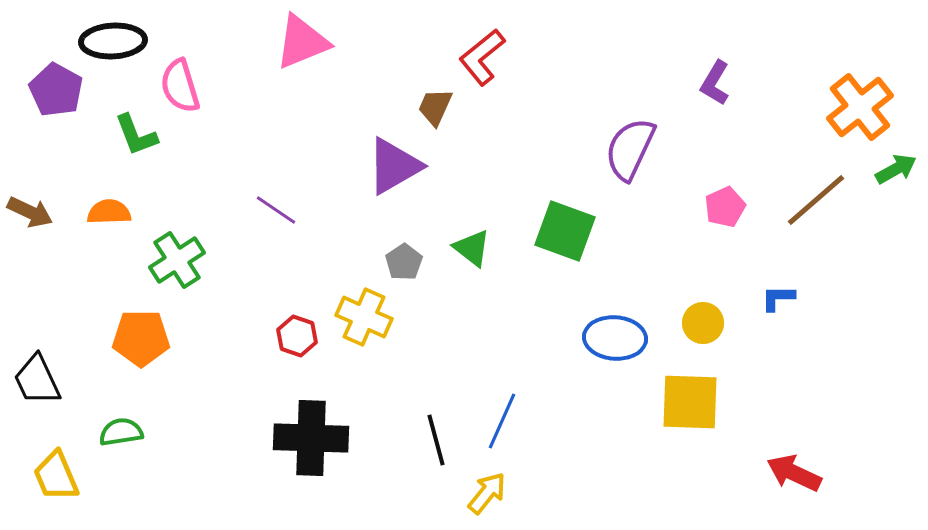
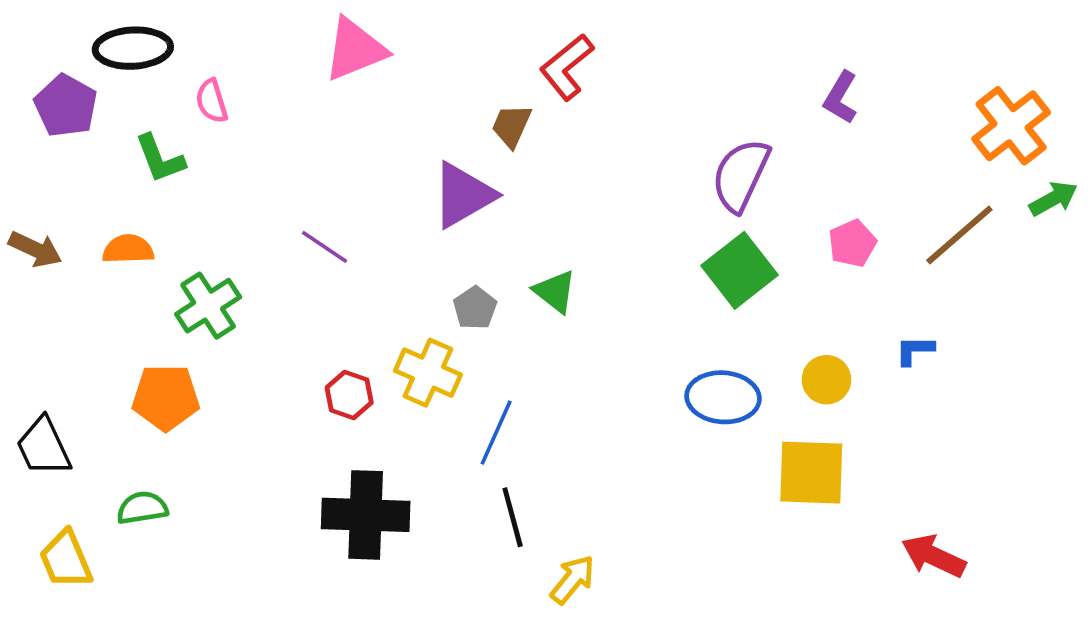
pink semicircle: (180, 86) -> (212, 101), size x0.7
green square: (565, 231) -> (739, 270), moved, turned 32
blue line: (502, 421) -> (496, 433), moved

